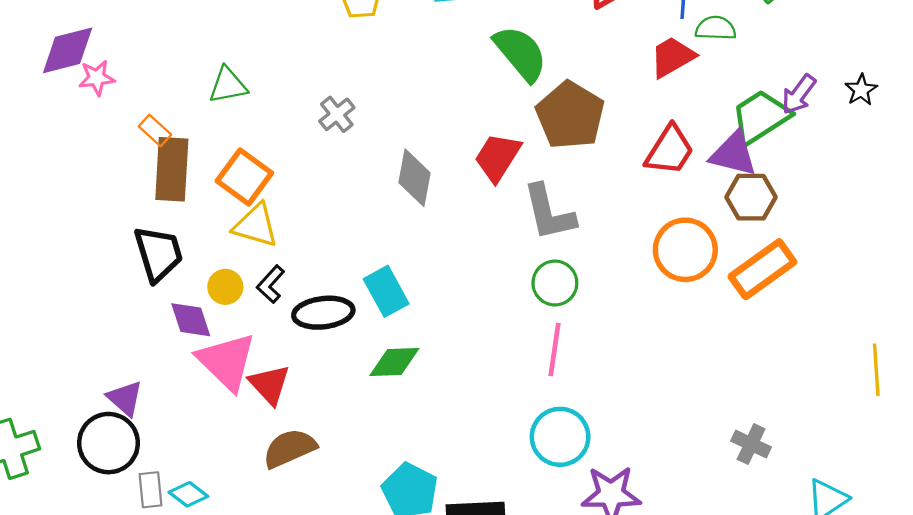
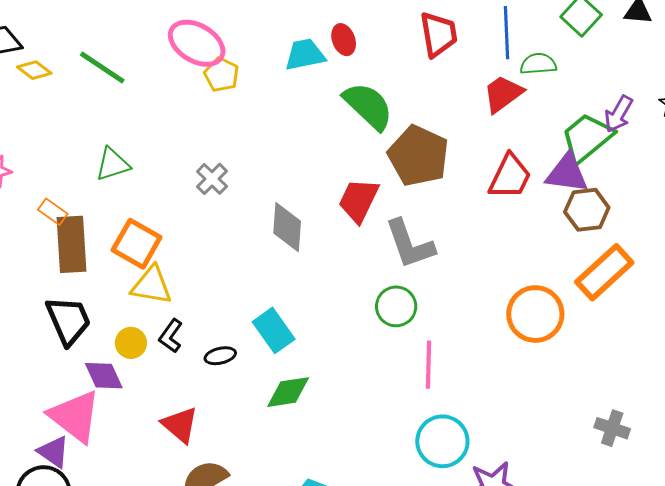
orange circle: (685, 250) -> (535, 314), moved
green circle: (555, 283) -> (396, 306), moved
black ellipse: (323, 313) -> (220, 356), size x0.6
pink triangle: (226, 361) -> (75, 416), moved

